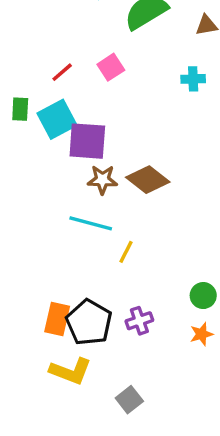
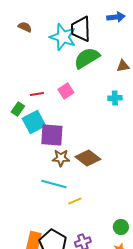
red line: (62, 72) -> (37, 94), turned 32
green rectangle: (20, 109) -> (18, 109), moved, turned 32
yellow line: (126, 252) -> (75, 201), turned 40

